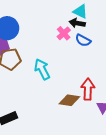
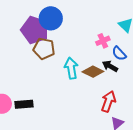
black arrow: (77, 23) -> (110, 66), moved
brown diamond: (69, 100) -> (93, 72), moved

